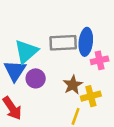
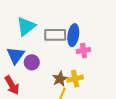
cyan triangle: (26, 51) -> (26, 26), moved
brown star: (73, 85) -> (60, 79), moved

